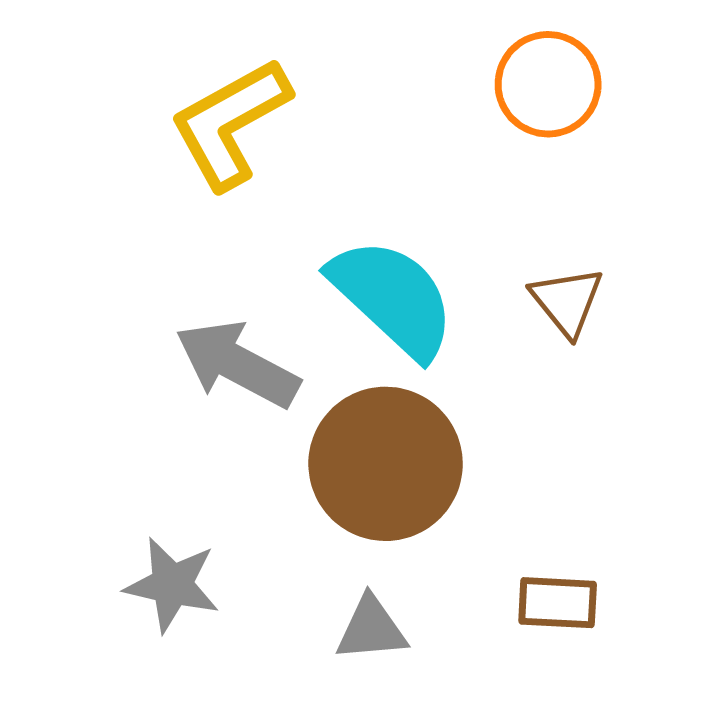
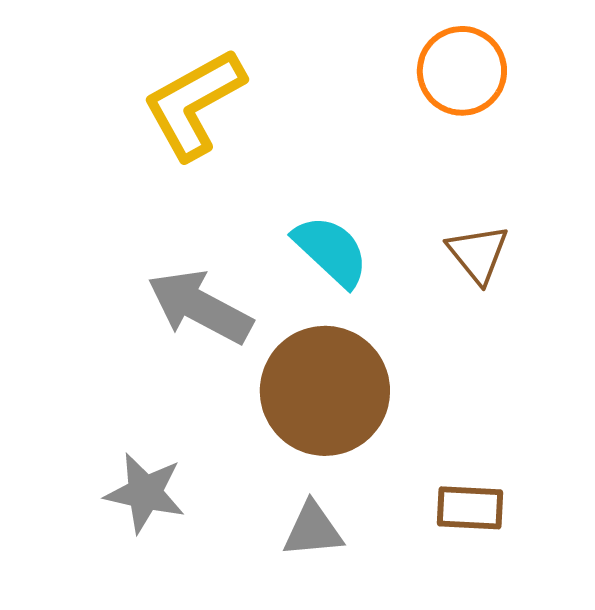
cyan semicircle: (393, 298) -> (331, 251), size x0.7

